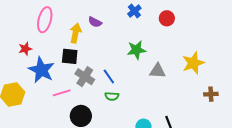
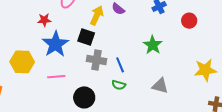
green star: (136, 50) -> (153, 45), turned 30
gray triangle: (158, 71) -> (160, 86), moved
gray cross: (85, 77) -> (96, 60), turned -36
pink line: (62, 93) -> (56, 77), moved

